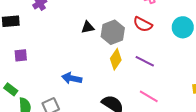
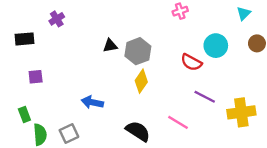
red semicircle: (143, 24) -> (191, 62), moved
purple line: (145, 61) -> (205, 97), moved
green rectangle: (11, 89) -> (24, 115), turned 32

